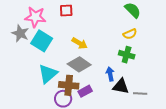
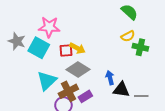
red square: (66, 11) -> (66, 50), moved
pink star: (35, 17) -> (49, 27), moved
green cross: (127, 55) -> (140, 47), moved
brown cross: (69, 85) -> (68, 91), turned -30

